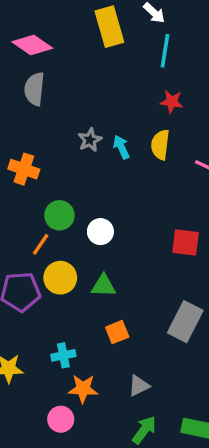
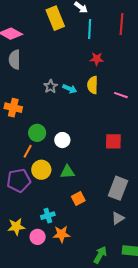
cyan arrow: (121, 147) -> (70, 89), turned 144
gray triangle: (139, 386) -> (118, 218), moved
pink circle: (61, 419) -> (38, 237), moved

